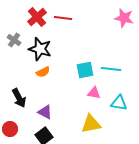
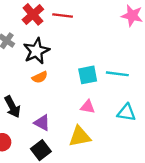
black star: (40, 49) -> (36, 51), turned 30
pink triangle: (94, 93) -> (88, 107), moved
yellow triangle: (91, 124) -> (80, 136), moved

